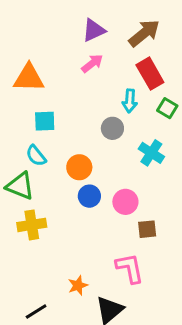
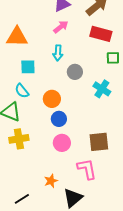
red rectangle: (150, 74) -> (101, 34), turned -45
cyan arrow: (130, 101) -> (58, 53), moved
green square: (167, 108) -> (113, 58), turned -32
pink circle: (125, 202) -> (62, 143), moved
brown square: (147, 229) -> (99, 142), size x1.5

